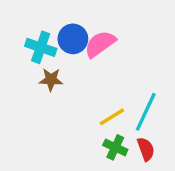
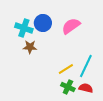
pink semicircle: (100, 44) -> (71, 26), moved
red semicircle: (146, 149) -> (86, 88), turned -56

